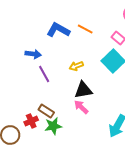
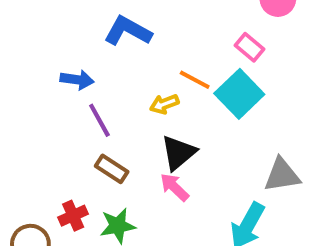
orange line: (85, 29) -> (195, 80), moved
black triangle: (83, 90) -> (178, 153), turned -30
brown rectangle: (46, 111) -> (112, 169), moved

